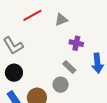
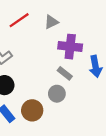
purple cross: (76, 43) -> (70, 47), size x1.5

